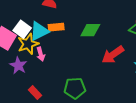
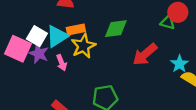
yellow star: (28, 44) -> (83, 46), moved
purple star: (18, 66) -> (39, 54), moved

